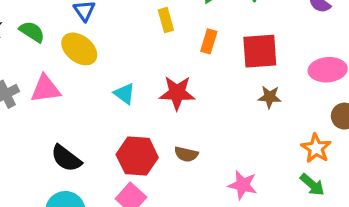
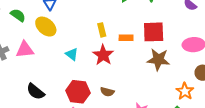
yellow rectangle: (166, 20) -> (102, 30), moved
orange rectangle: (209, 41) -> (126, 38), moved, turned 72
red star: (177, 93) -> (103, 55), turned 30
brown star: (270, 97) -> (158, 60), size x1.6

